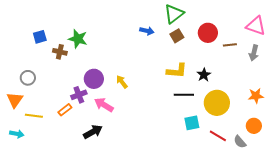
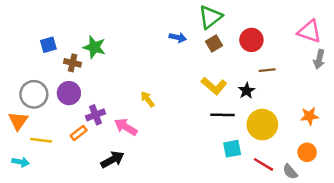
brown line: (230, 45) -> (267, 70), moved
gray arrow: (254, 53) -> (319, 59), moved
yellow L-shape: (177, 71) -> (214, 86), turned 35
gray circle: (28, 78) -> (34, 94), size x1.5
purple circle: (94, 79) -> (69, 93), moved

